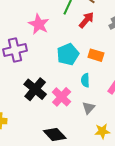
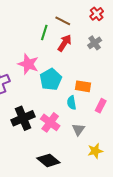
pink star: (39, 24) -> (28, 64), moved
orange rectangle: (96, 55) -> (83, 86), moved
black cross: (35, 89) -> (23, 118), turned 35

